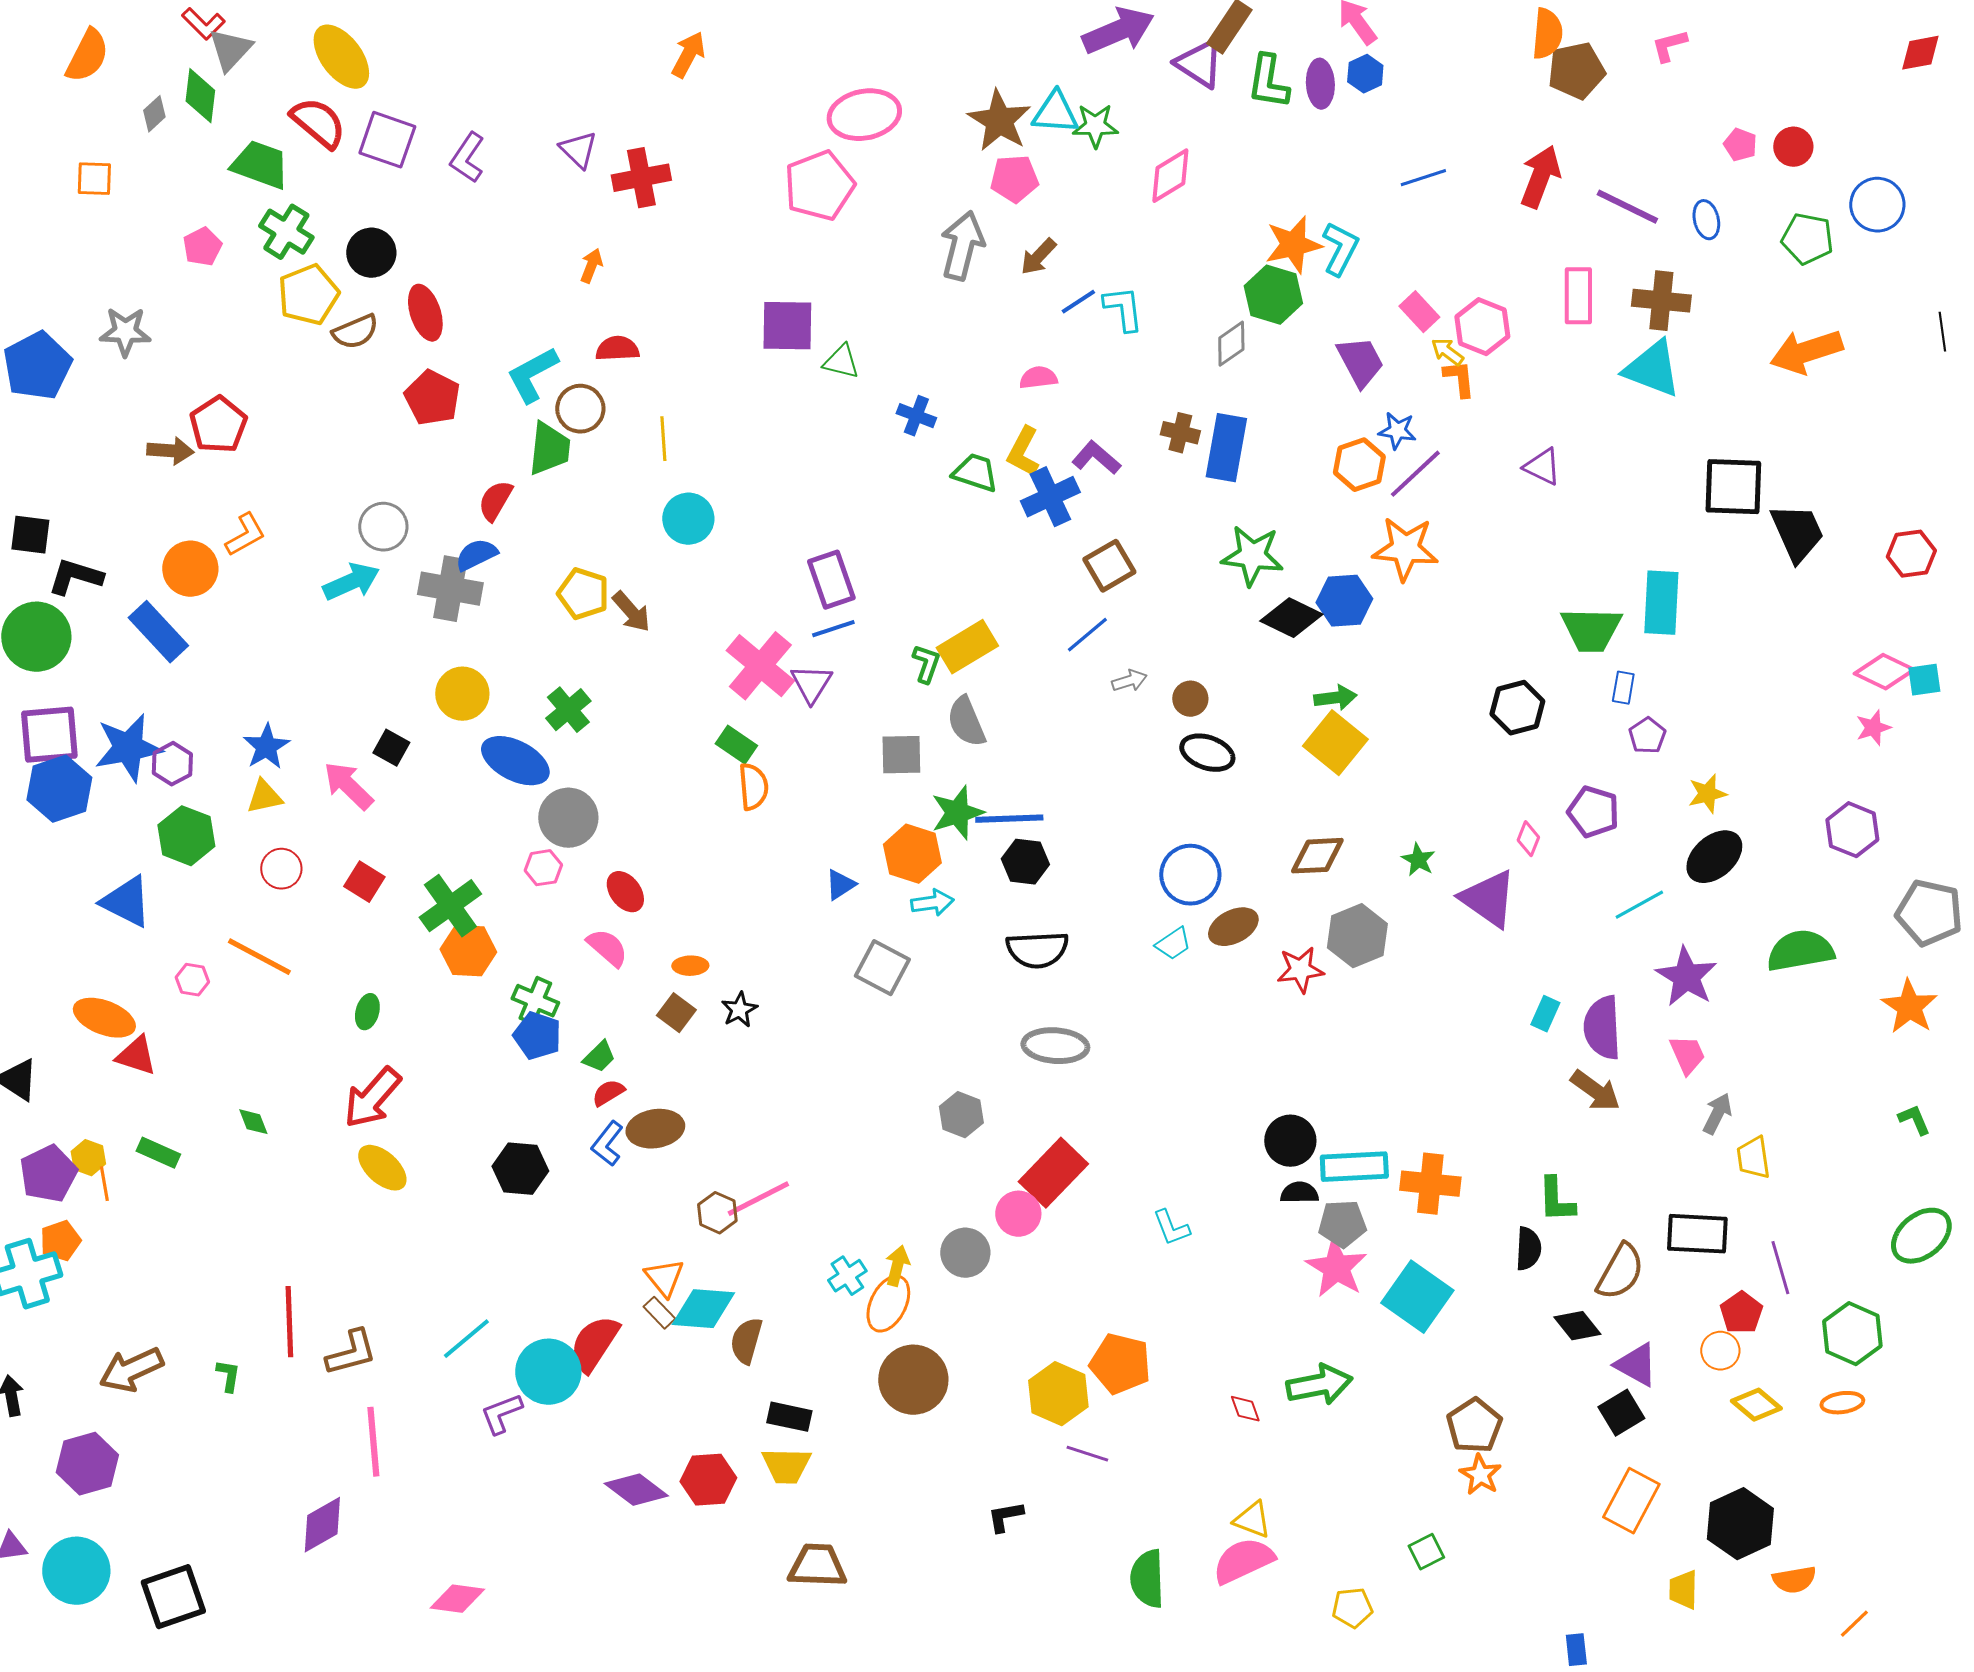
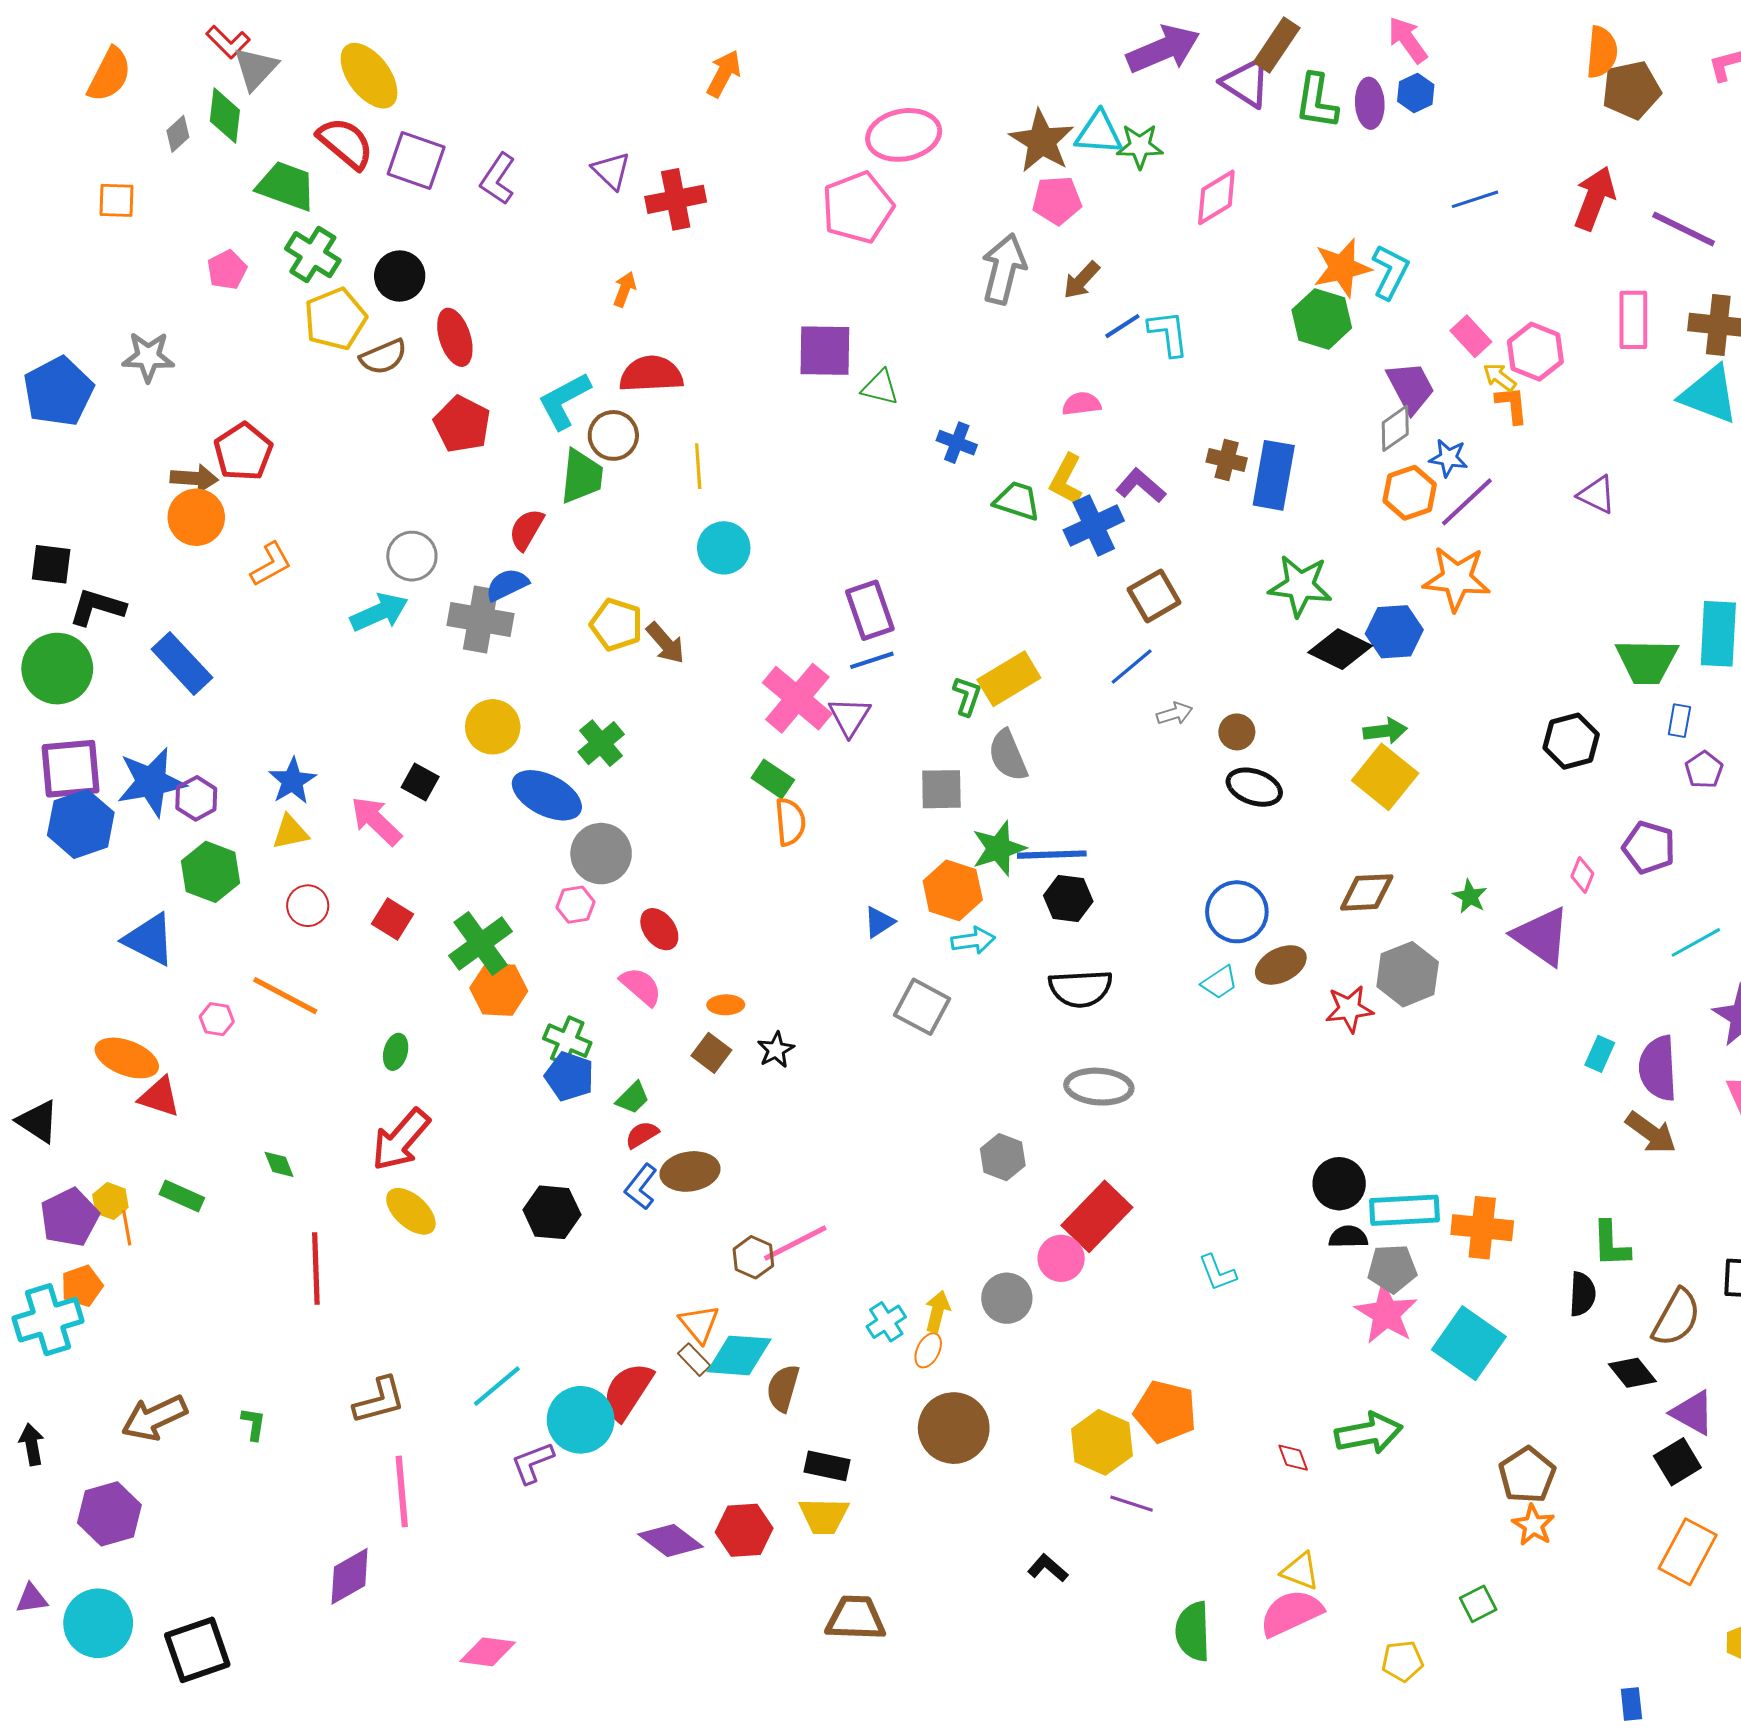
gray diamond: (1231, 344) -> (1395, 428), moved
red semicircle: (617, 349) -> (651, 374), size x1.4
orange circle: (190, 569) -> (196, 517), moved
orange ellipse: (888, 1304) -> (928, 1350), size x0.6
red line: (289, 1322) -> (316, 1269), moved
black L-shape: (1005, 1517) -> (1048, 1568), turned 51

